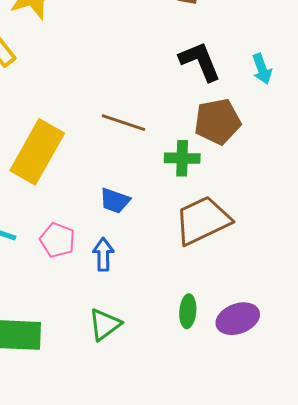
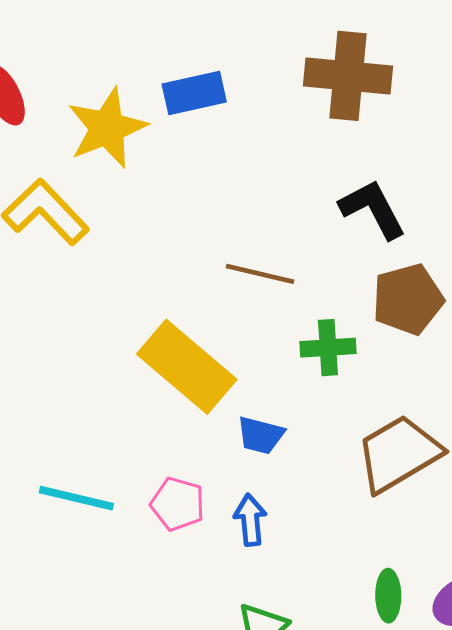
brown line: (123, 123) -> (260, 274), moved
yellow rectangle: (37, 152) -> (187, 367), moved, turned -74
green cross: (182, 158) -> (328, 348), moved

